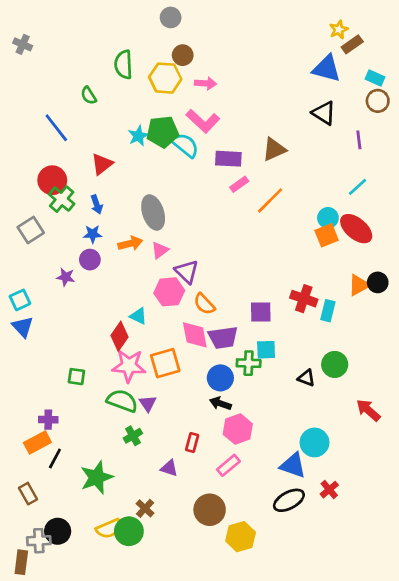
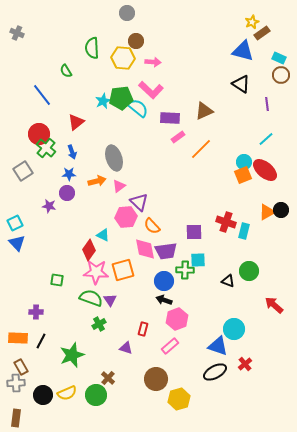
orange rectangle: (37, 442) -> (18, 338), moved, turned 30
yellow semicircle: (109, 529) -> (67, 393), moved
gray cross: (39, 541) -> (16, 383), moved

